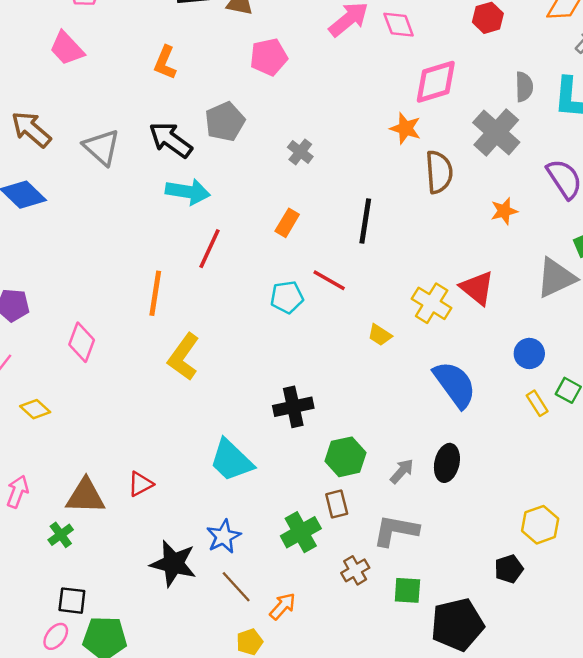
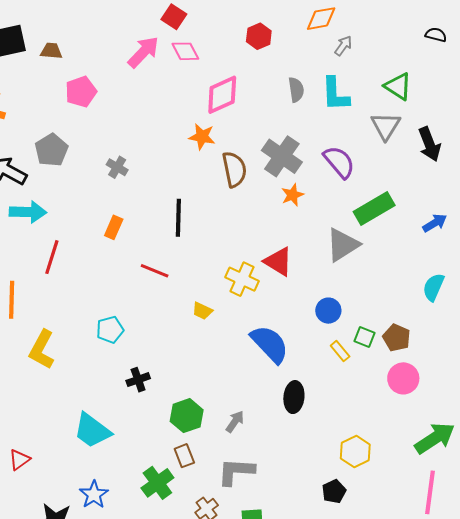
gray cross: (496, 132) -> (282, 156), moved
cyan pentagon: (287, 297) -> (110, 330), moved
black cross: (293, 407) -> (138, 380), size x0.7
black ellipse: (447, 463) -> (294, 397), moved

